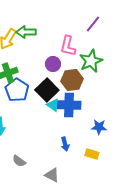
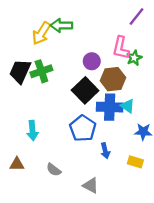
pink L-shape: (68, 46) -> (121, 48), moved
green star: (91, 61) -> (134, 58), size x0.6
blue pentagon: (17, 90) -> (83, 128), moved
cyan triangle: (53, 105) -> (128, 106), moved

